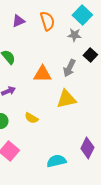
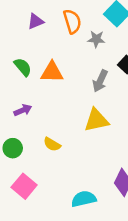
gray star: (74, 35) -> (96, 39), moved
orange triangle: (42, 74) -> (52, 72), moved

